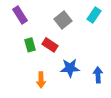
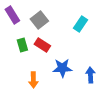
cyan rectangle: (94, 15) -> (80, 24), moved
gray square: (63, 20) -> (39, 20), moved

